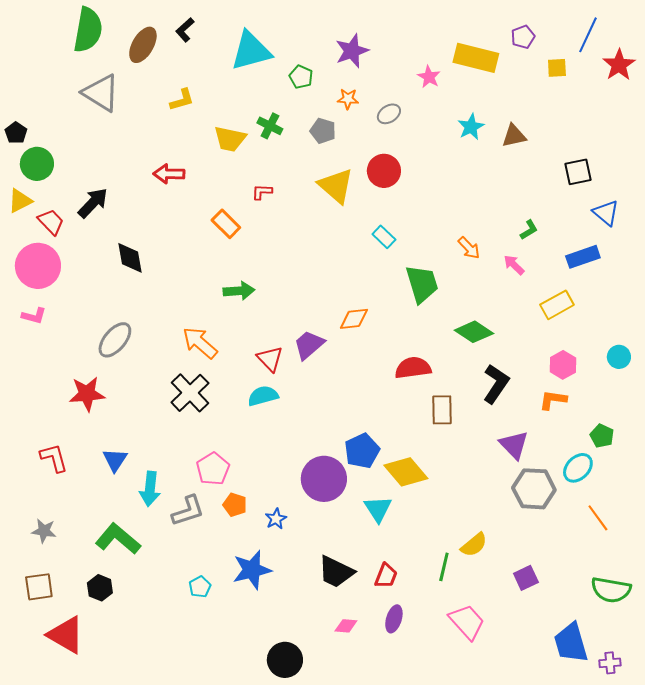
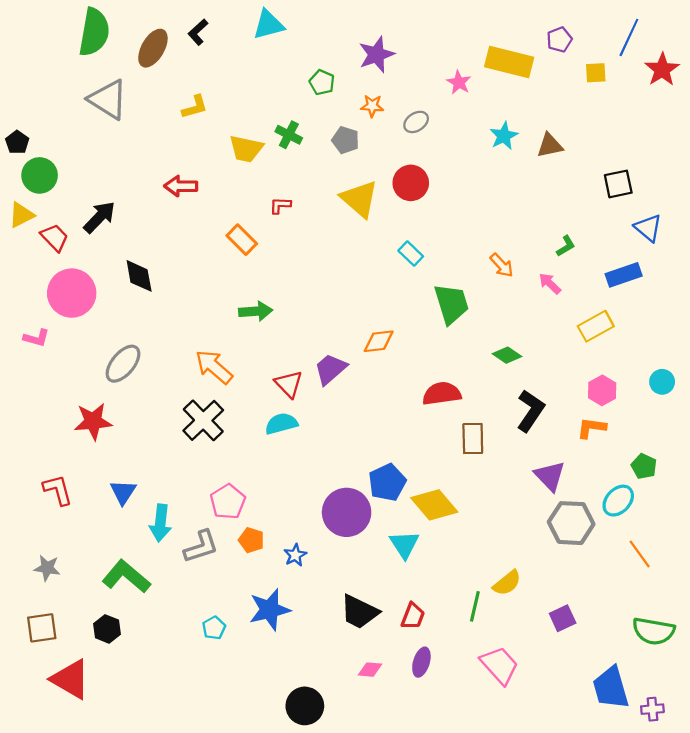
cyan triangle: (251, 51) -> (268, 25), moved, size x0.7
pink circle: (38, 266) -> (72, 293), moved
green diamond: (474, 332) -> (507, 355), size x0.7

